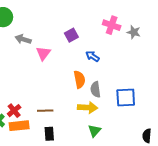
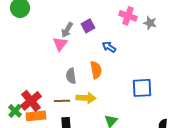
gray arrow: (23, 39) -> (67, 30), moved, turned -77
gray semicircle: (96, 89) -> (71, 76), moved
yellow arrow: (87, 108) -> (86, 98), moved
red cross: (14, 111) -> (31, 101), size x1.5

